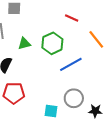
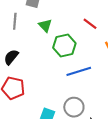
green triangle: (24, 44) -> (45, 25), moved, turned 48

